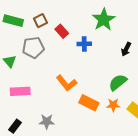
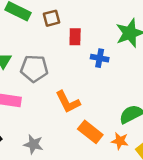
red rectangle: (62, 31) -> (75, 37), turned 32
gray pentagon: (33, 48) -> (34, 68), moved

